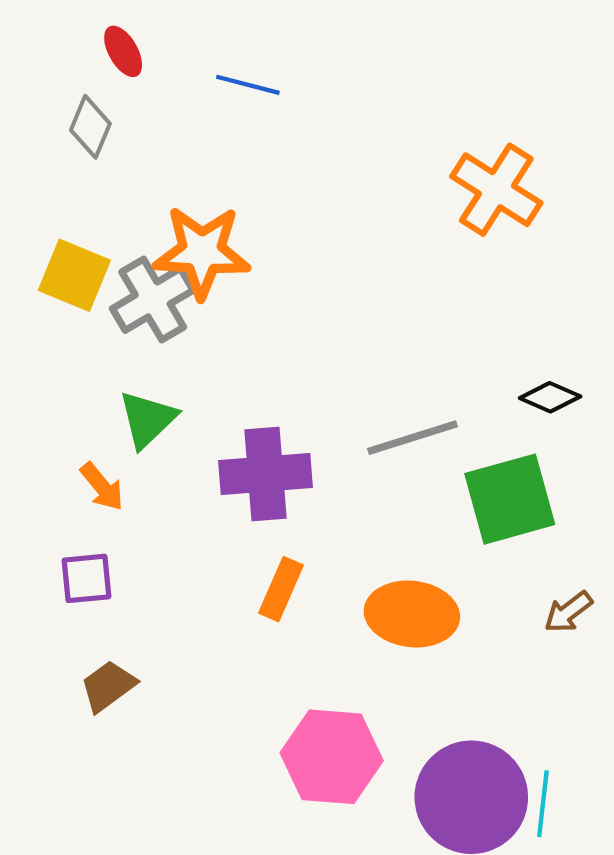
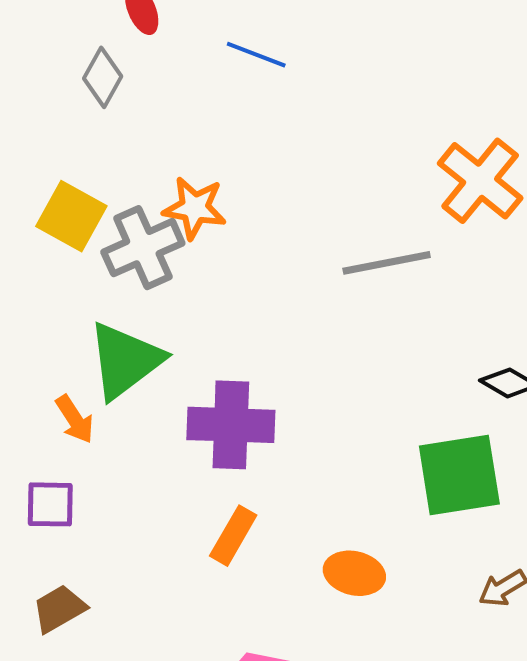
orange star: (202, 252) -> (195, 208), size x0.7
green triangle: (147, 419) -> (125, 360), size x1.4
gray line: (413, 438) -> (387, 263), moved
orange ellipse: (412, 614) -> (354, 573), size x0.7

